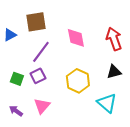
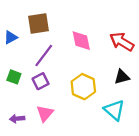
red arrow: (114, 39) -> (122, 42), turned -40
green square: (17, 79) -> (14, 77), moved
purple arrow: (16, 111) -> (17, 119), turned -40

